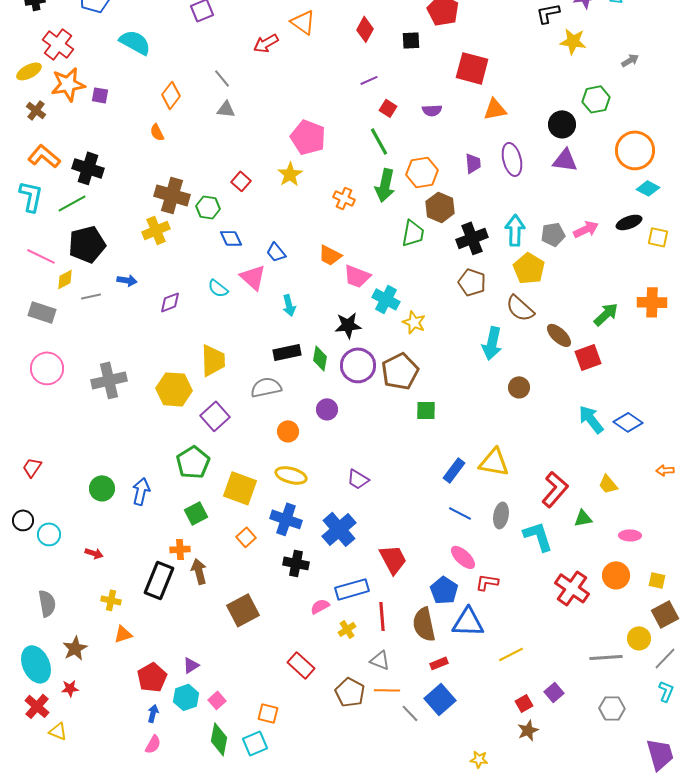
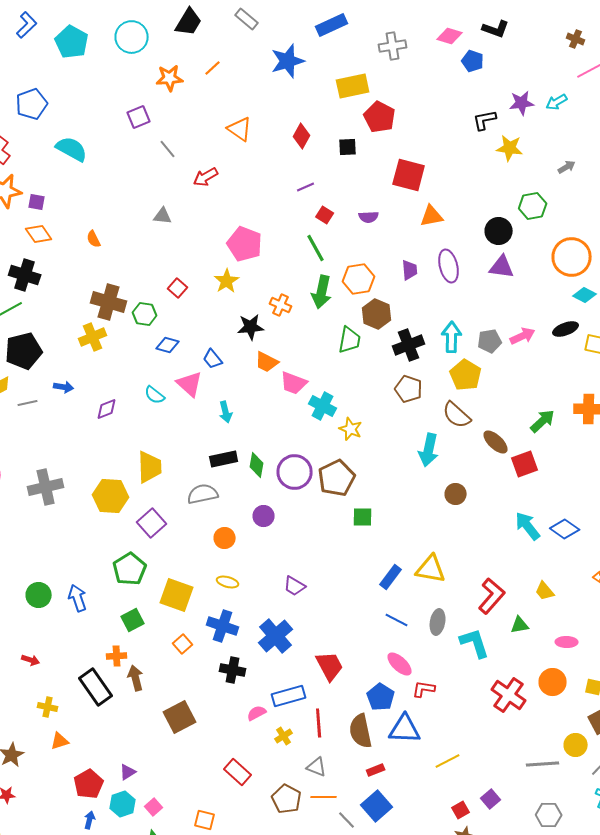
red arrow: (266, 43) -> (206, 177), moved
gray line: (222, 78) -> (168, 149), moved
orange diamond: (171, 95) -> (39, 234), moved, turned -72
blue diamond: (231, 238) -> (168, 345), turned -50
black star: (348, 325) -> (251, 327), moved
yellow ellipse: (291, 475) -> (228, 582), size x0.7
blue arrow: (141, 491) -> (78, 598), turned -32
black rectangle: (159, 580) -> (96, 687), turned -57

